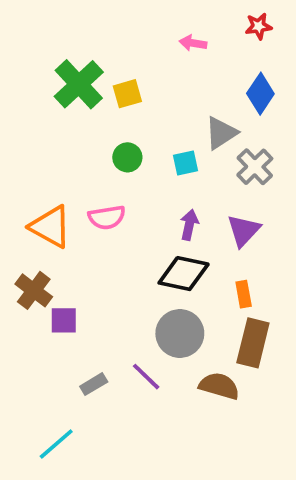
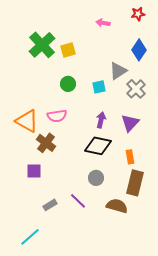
brown cross: (34, 290) -> (46, 143), moved
gray circle: (180, 333) -> (96, 178), size x0.6

